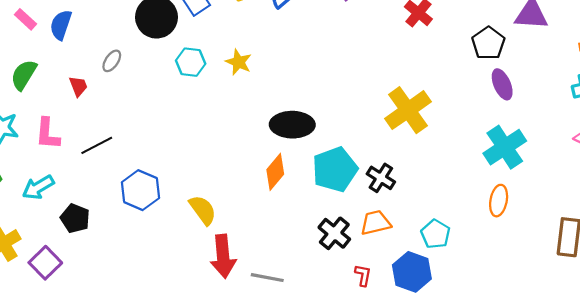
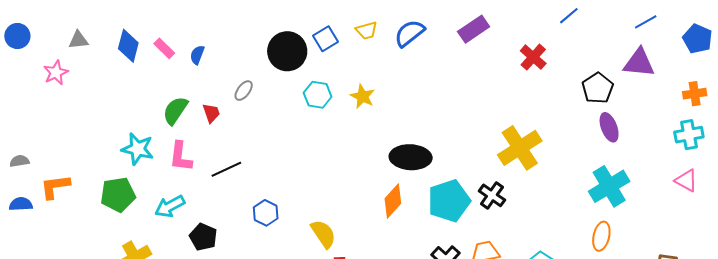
blue semicircle: (61, 25) -> (197, 55), size x0.7
green semicircle: (24, 75) -> (175, 110), moved
black cross: (381, 178) -> (492, 195), moved
blue hexagon: (140, 190) -> (266, 213), size x0.7

